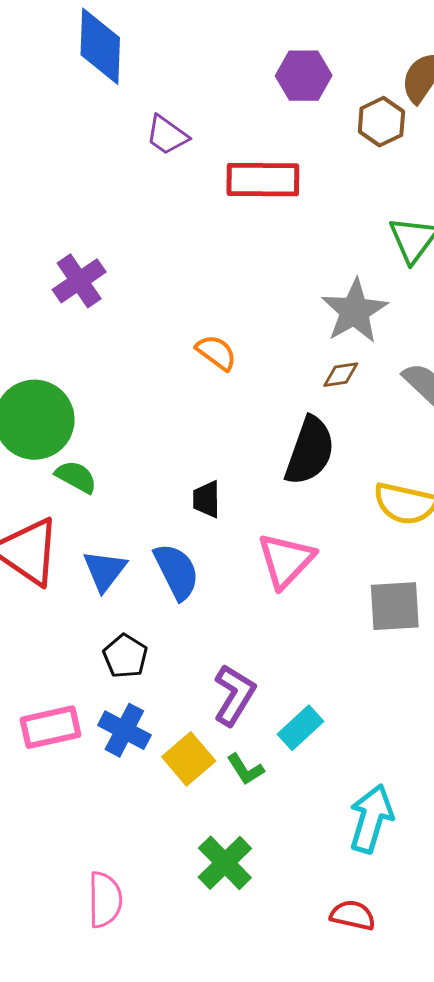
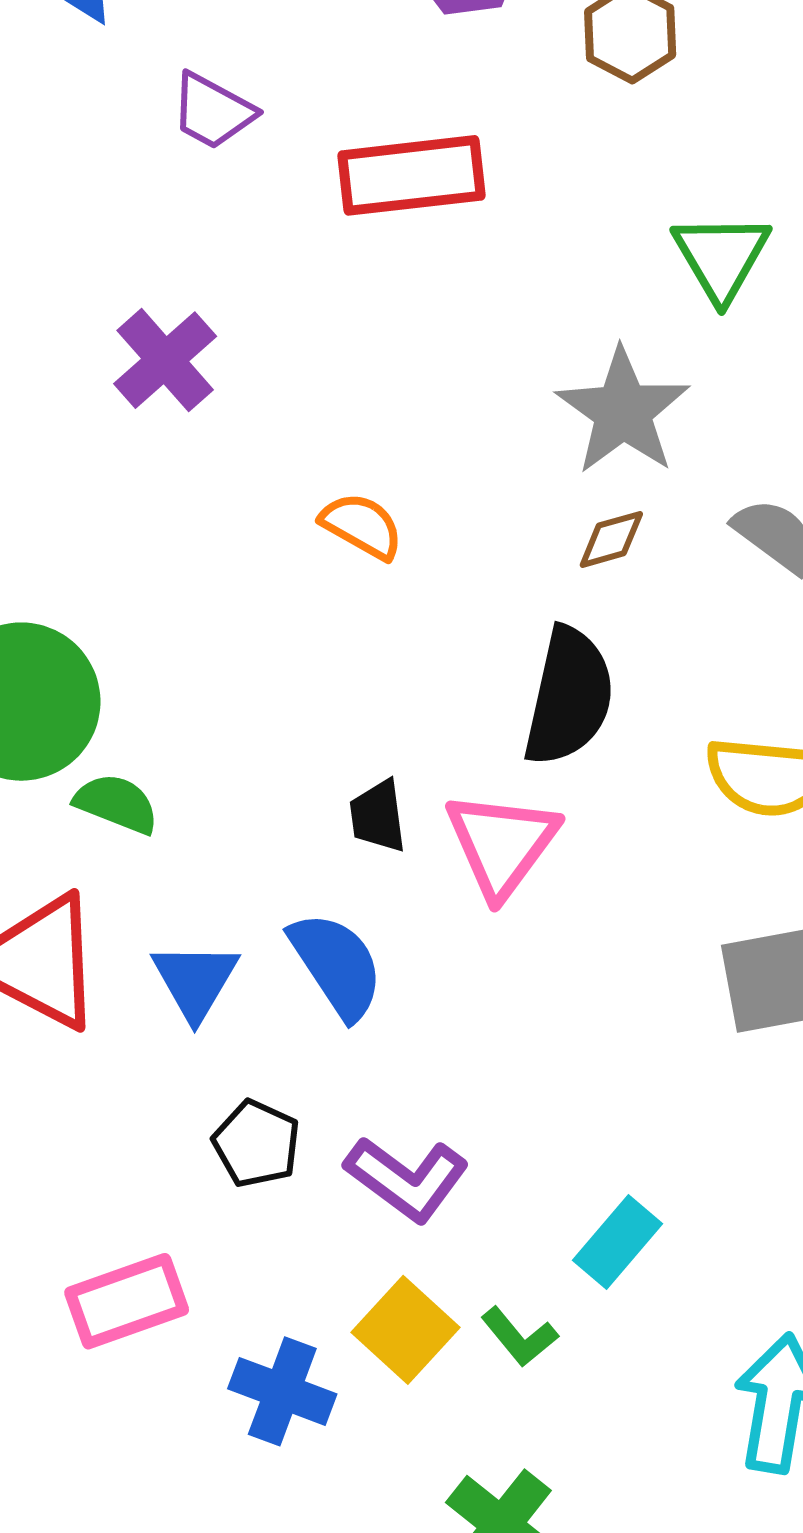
purple cross: (79, 281) -> (165, 360), moved
pink triangle: (286, 560) -> (502, 844), moved
purple L-shape: (234, 695) -> (407, 1179), moved, turned 102
blue cross: (124, 730) -> (282, 1391), moved

